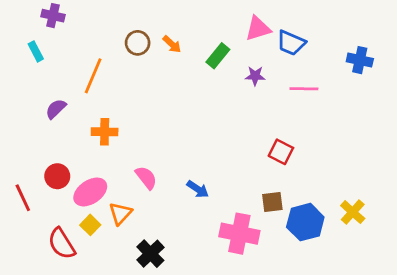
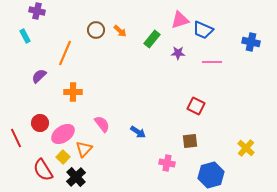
blue hexagon: (305, 222) -> (211, 175), moved
pink cross: (239, 234) -> (167, 163), size x0.6
black cross: (150, 254) -> (76, 177), moved

